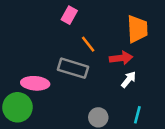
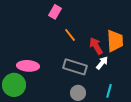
orange trapezoid: (137, 29) -> (115, 41), moved
red arrow: (121, 58) -> (96, 46), turned -114
gray rectangle: (73, 68) -> (75, 67), moved

